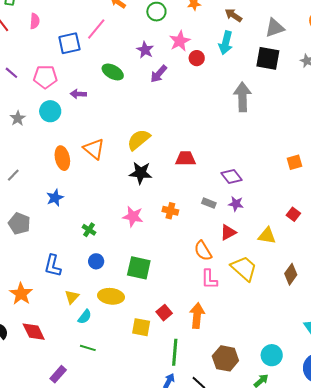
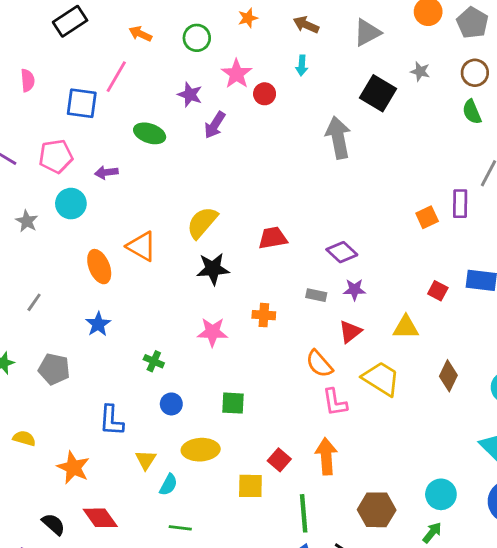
blue square: (69, 43) -> (82, 103), turned 30
cyan arrow: (226, 43) -> (302, 65), size x0.6
black square: (268, 58) -> (378, 93), moved, turned 30
green square: (139, 268) -> (233, 403), size x0.7

